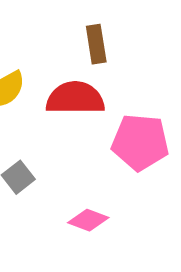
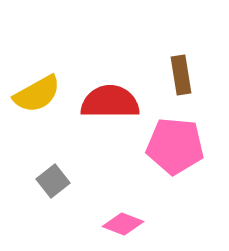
brown rectangle: (96, 44) -> (181, 75), moved

